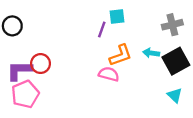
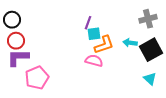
cyan square: (117, 16) -> (94, 34), moved
red circle: (41, 64) -> (16, 41), moved
pink pentagon: (25, 94) -> (37, 78), moved

